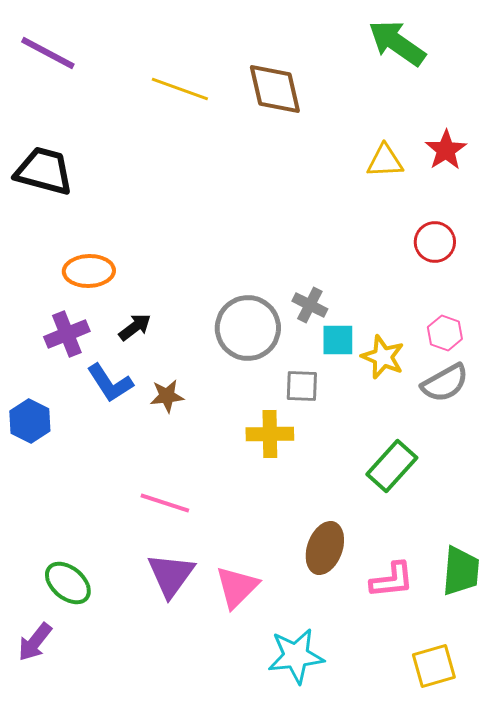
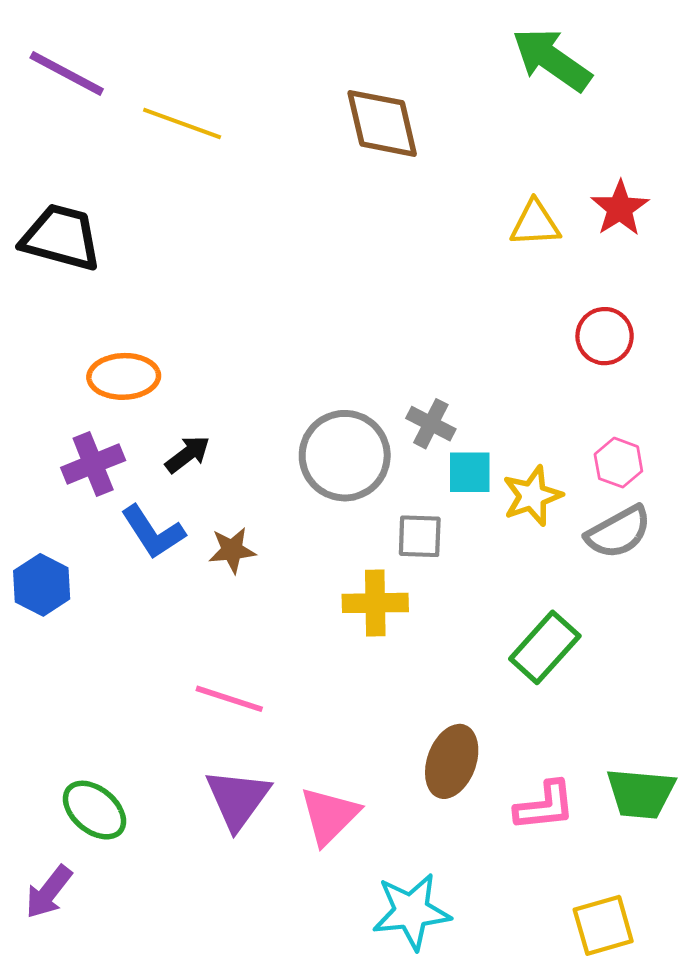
yellow line: (180, 89) -> (182, 123), moved
yellow star: (383, 357) -> (532, 496), turned 30
green trapezoid: (461, 571) -> (641, 793), turned 90

